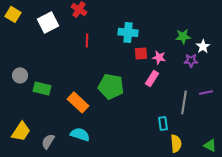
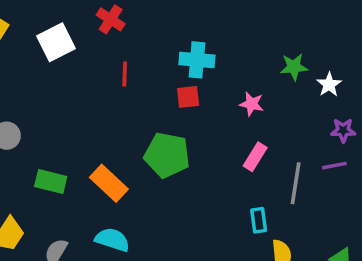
red square: (141, 53) -> (188, 97), moved
purple star: (191, 60) -> (343, 130), moved
pink rectangle: (152, 78) -> (255, 157), moved
green rectangle: (42, 88) -> (51, 181), moved

